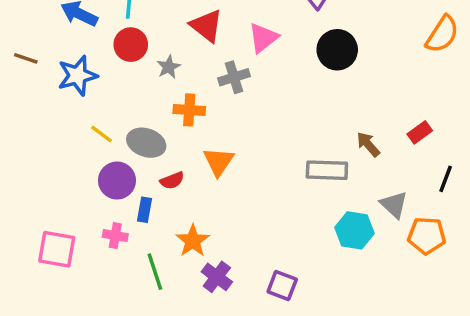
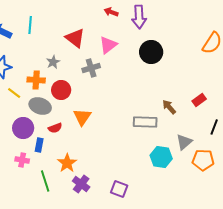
red circle: (131, 45) -> (61, 90), moved
orange cross: (189, 110) -> (36, 80), moved
yellow line: (102, 134) -> (14, 93), moved
gray triangle: (394, 205) -> (184, 142), turned 36

